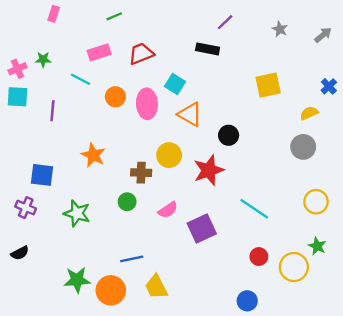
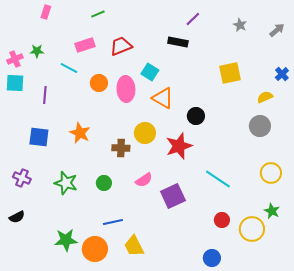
blue square: (42, 175) -> (39, 137), moved
green circle: (127, 202) -> (104, 183), moved

